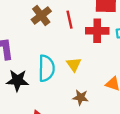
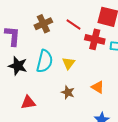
brown cross: (41, 15) -> (43, 24), moved
red line: (69, 20) -> (73, 25), turned -56

